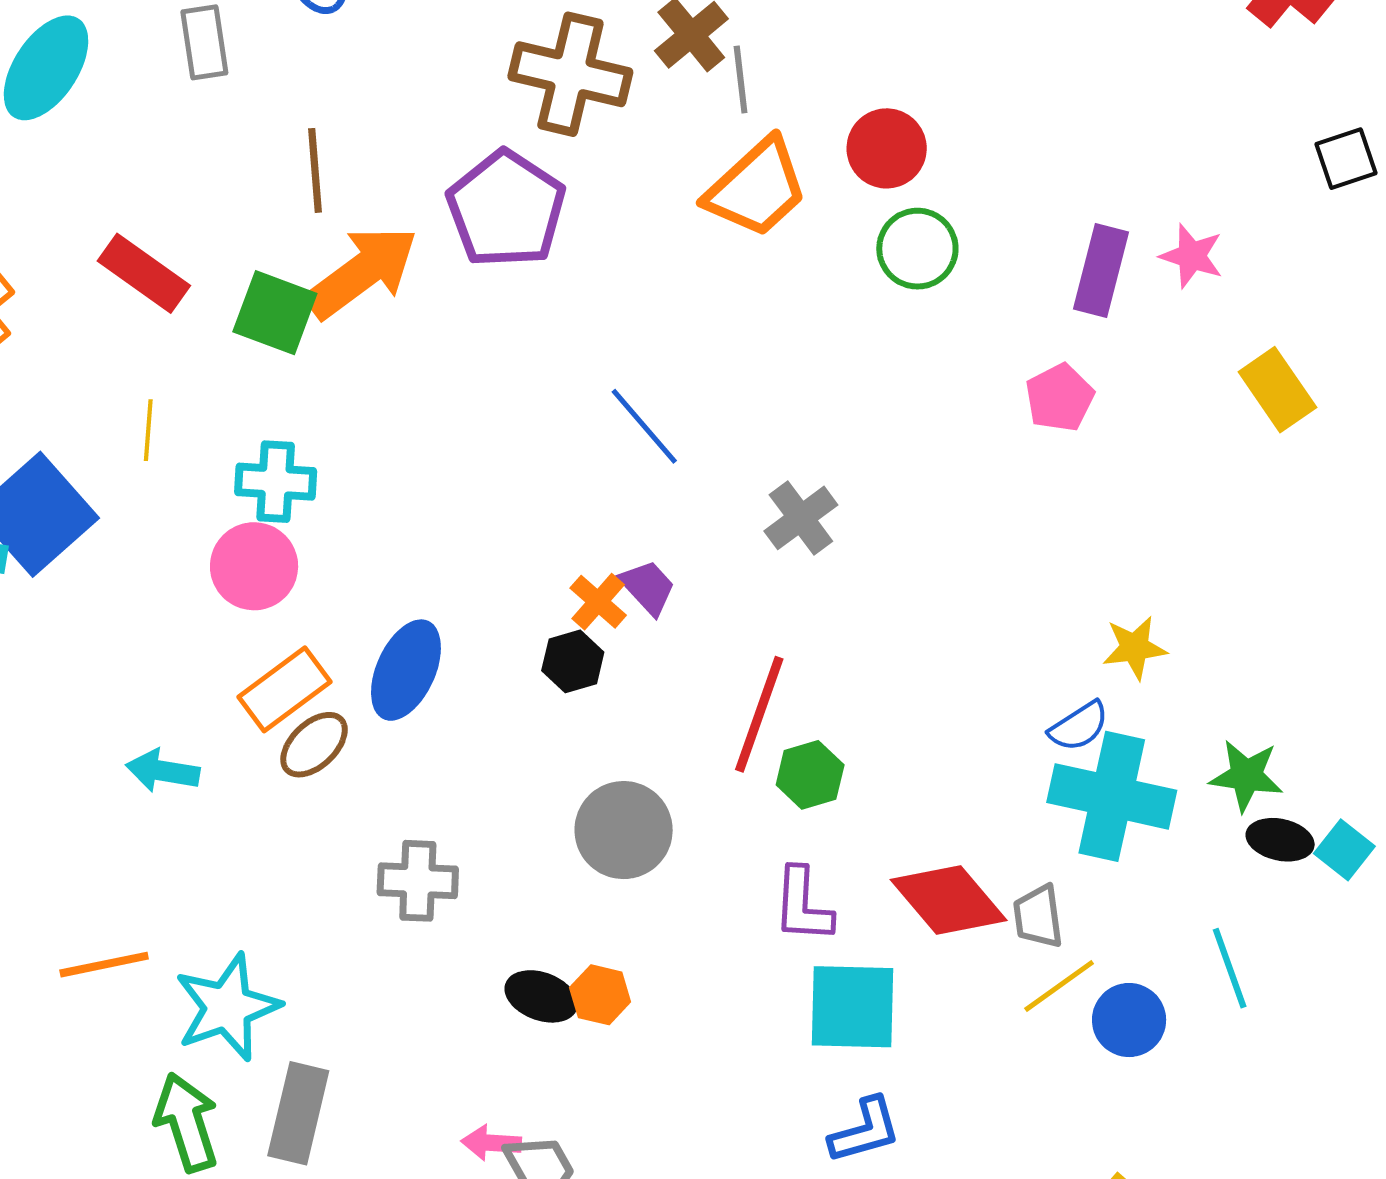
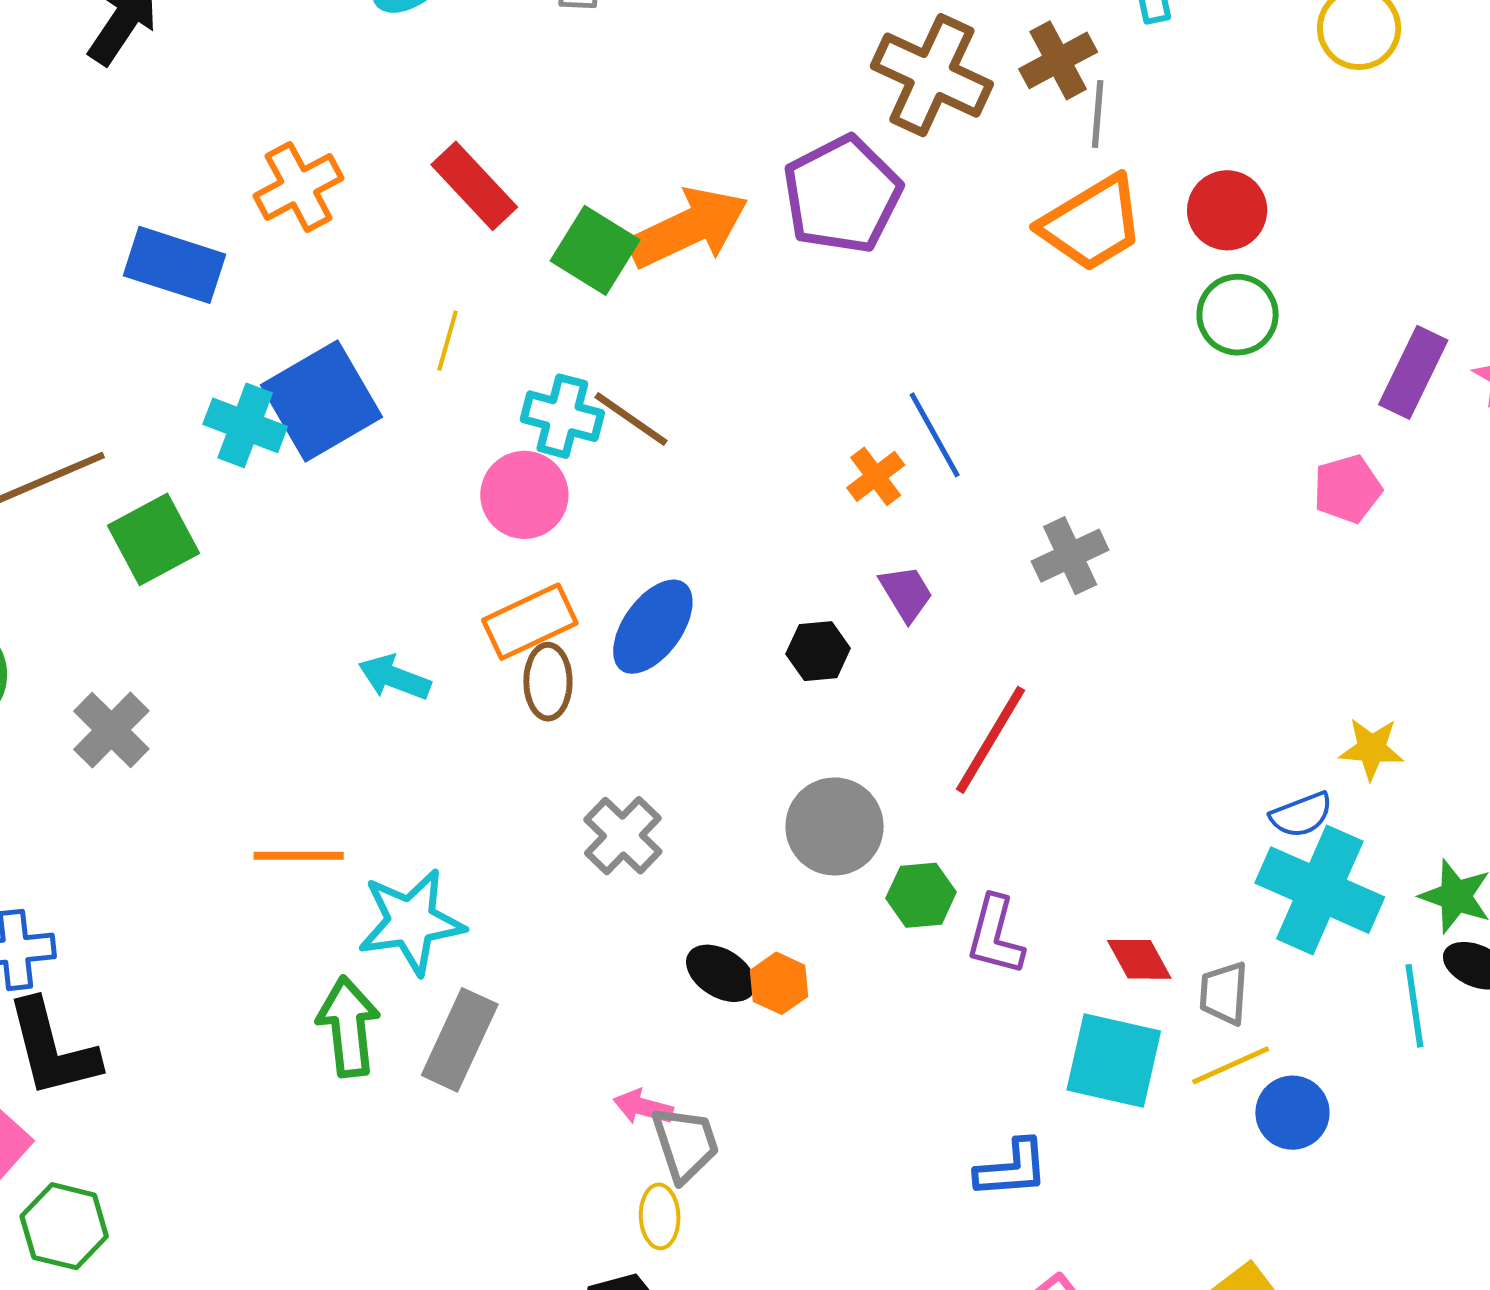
brown line: (315, 170) -> (631, 419), moved, turned -62
orange cross: (598, 602) -> (876, 476), moved
brown ellipse: (314, 745) -> (548, 682), turned -58
green hexagon: (810, 775) -> (921, 895), moved
gray cross: (418, 881) -> (623, 836), turned 30
red diamond: (949, 900) -> (1139, 959), size x0.6
cyan line: (1230, 968) -> (1414, 1006), moved
cyan square: (853, 1007) -> (1114, 1060), moved

